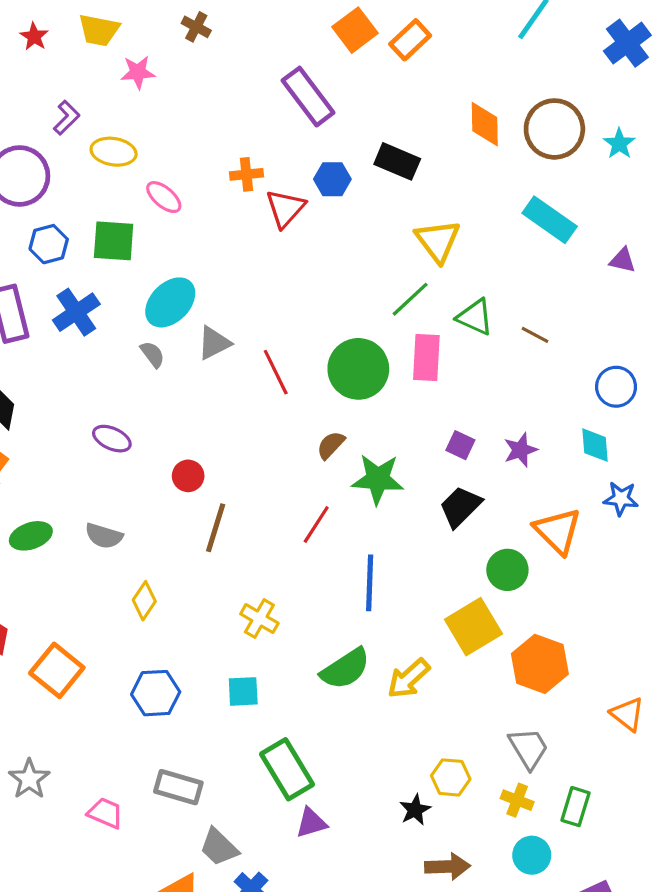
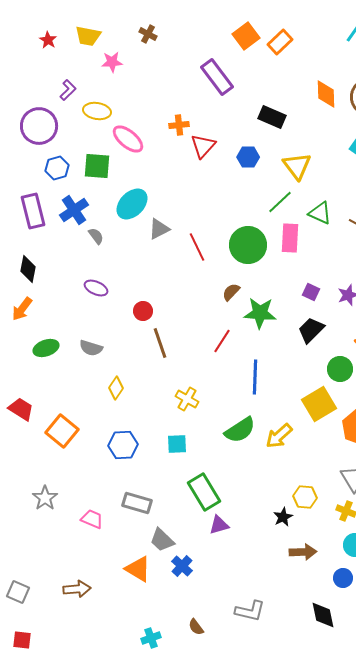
blue hexagon: (332, 179) -> (248, 157), moved
pink ellipse: (164, 197) -> (128, 139), size x1.4
gray semicircle: (152, 354) -> (96, 236), moved
brown line: (216, 528) -> (160, 343), turned -36

